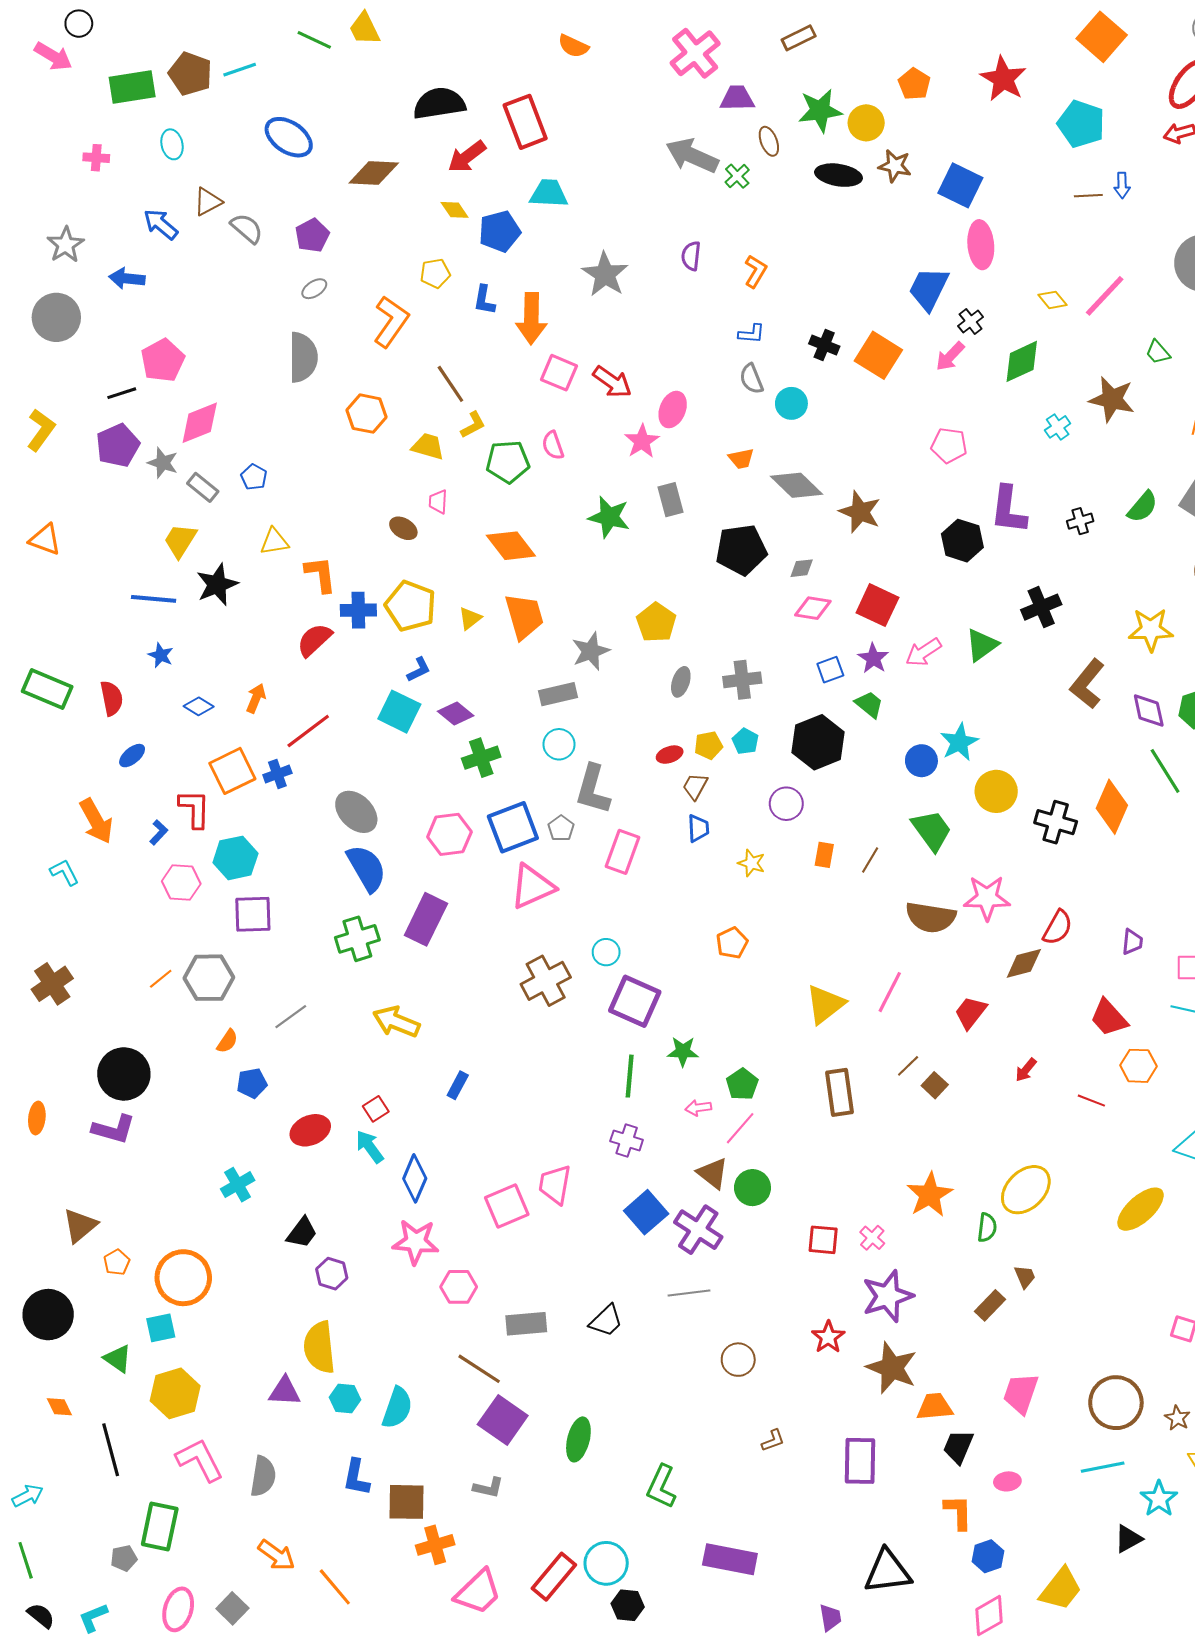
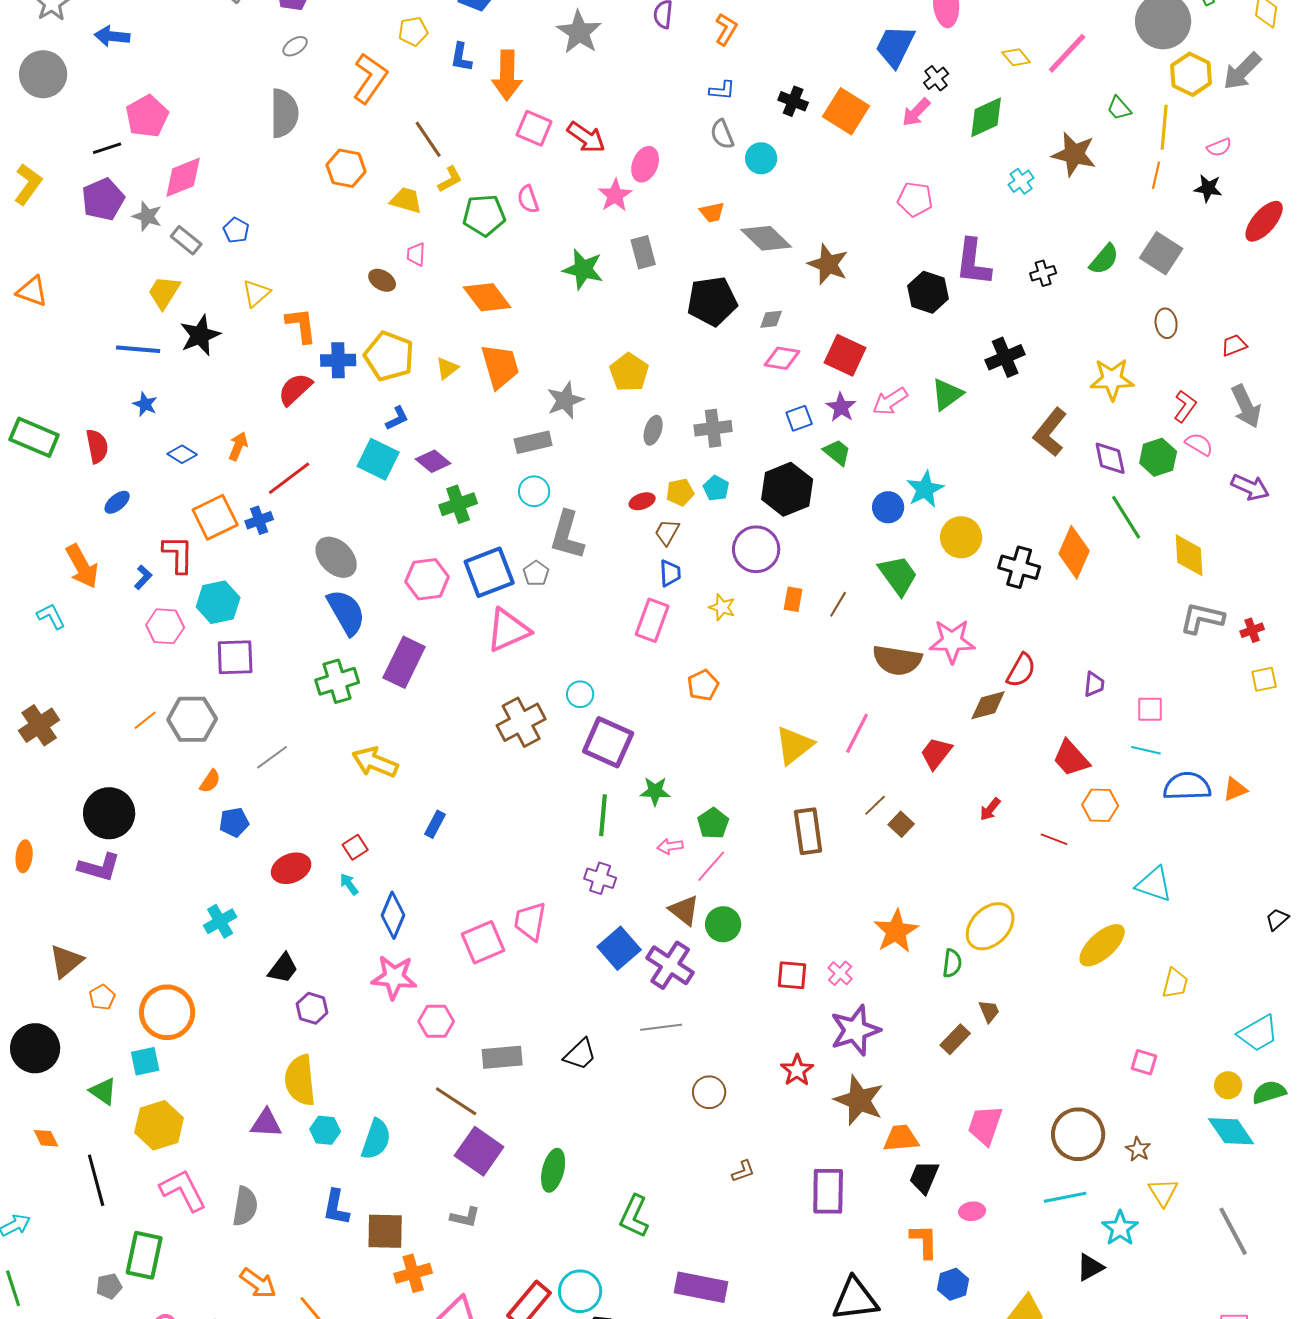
yellow triangle: (274, 542) -> (256, 293), turned -32
purple circle: (786, 804) -> (756, 549), size x1.4
pink rectangle: (622, 852) -> (652, 620), moved
cyan arrow: (370, 1147) -> (349, 884), size x0.7

